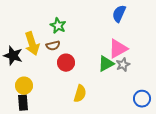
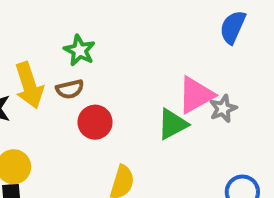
blue semicircle: (119, 14) -> (233, 27), moved
gray star: (123, 65) -> (223, 109), moved

